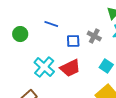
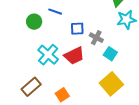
green circle: (20, 34) -> (34, 22), moved
gray cross: (94, 36) -> (96, 38), moved

